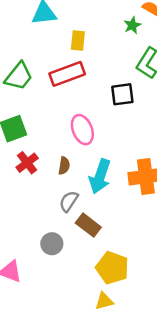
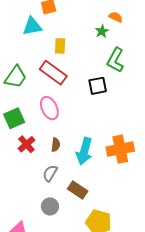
red rectangle: (67, 74) -> (53, 73), turned 60
pink ellipse: (82, 130) -> (49, 108), moved
gray semicircle: (69, 201) -> (50, 173), moved

